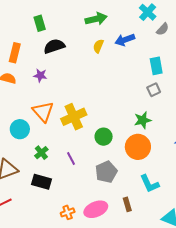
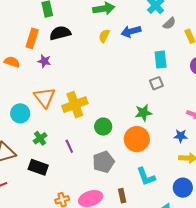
orange rectangle: (15, 53) -> (32, 38), moved

